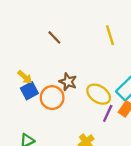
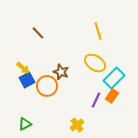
brown line: (54, 37) -> (38, 33), moved
yellow ellipse: (99, 94) -> (95, 63), moved

